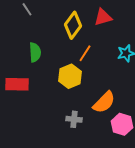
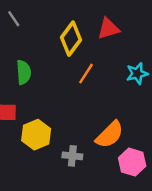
yellow hexagon: (70, 76) -> (36, 135), moved

